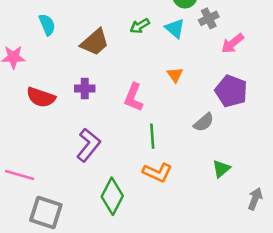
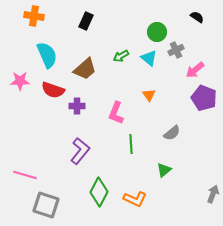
cyan semicircle: (47, 25) -> (47, 55), size x1.5
purple pentagon: (231, 91) -> (204, 98), moved
red semicircle: (41, 97) -> (53, 90), moved
green triangle: (221, 169) -> (164, 170), moved
orange L-shape: (157, 172) -> (135, 199), moved

